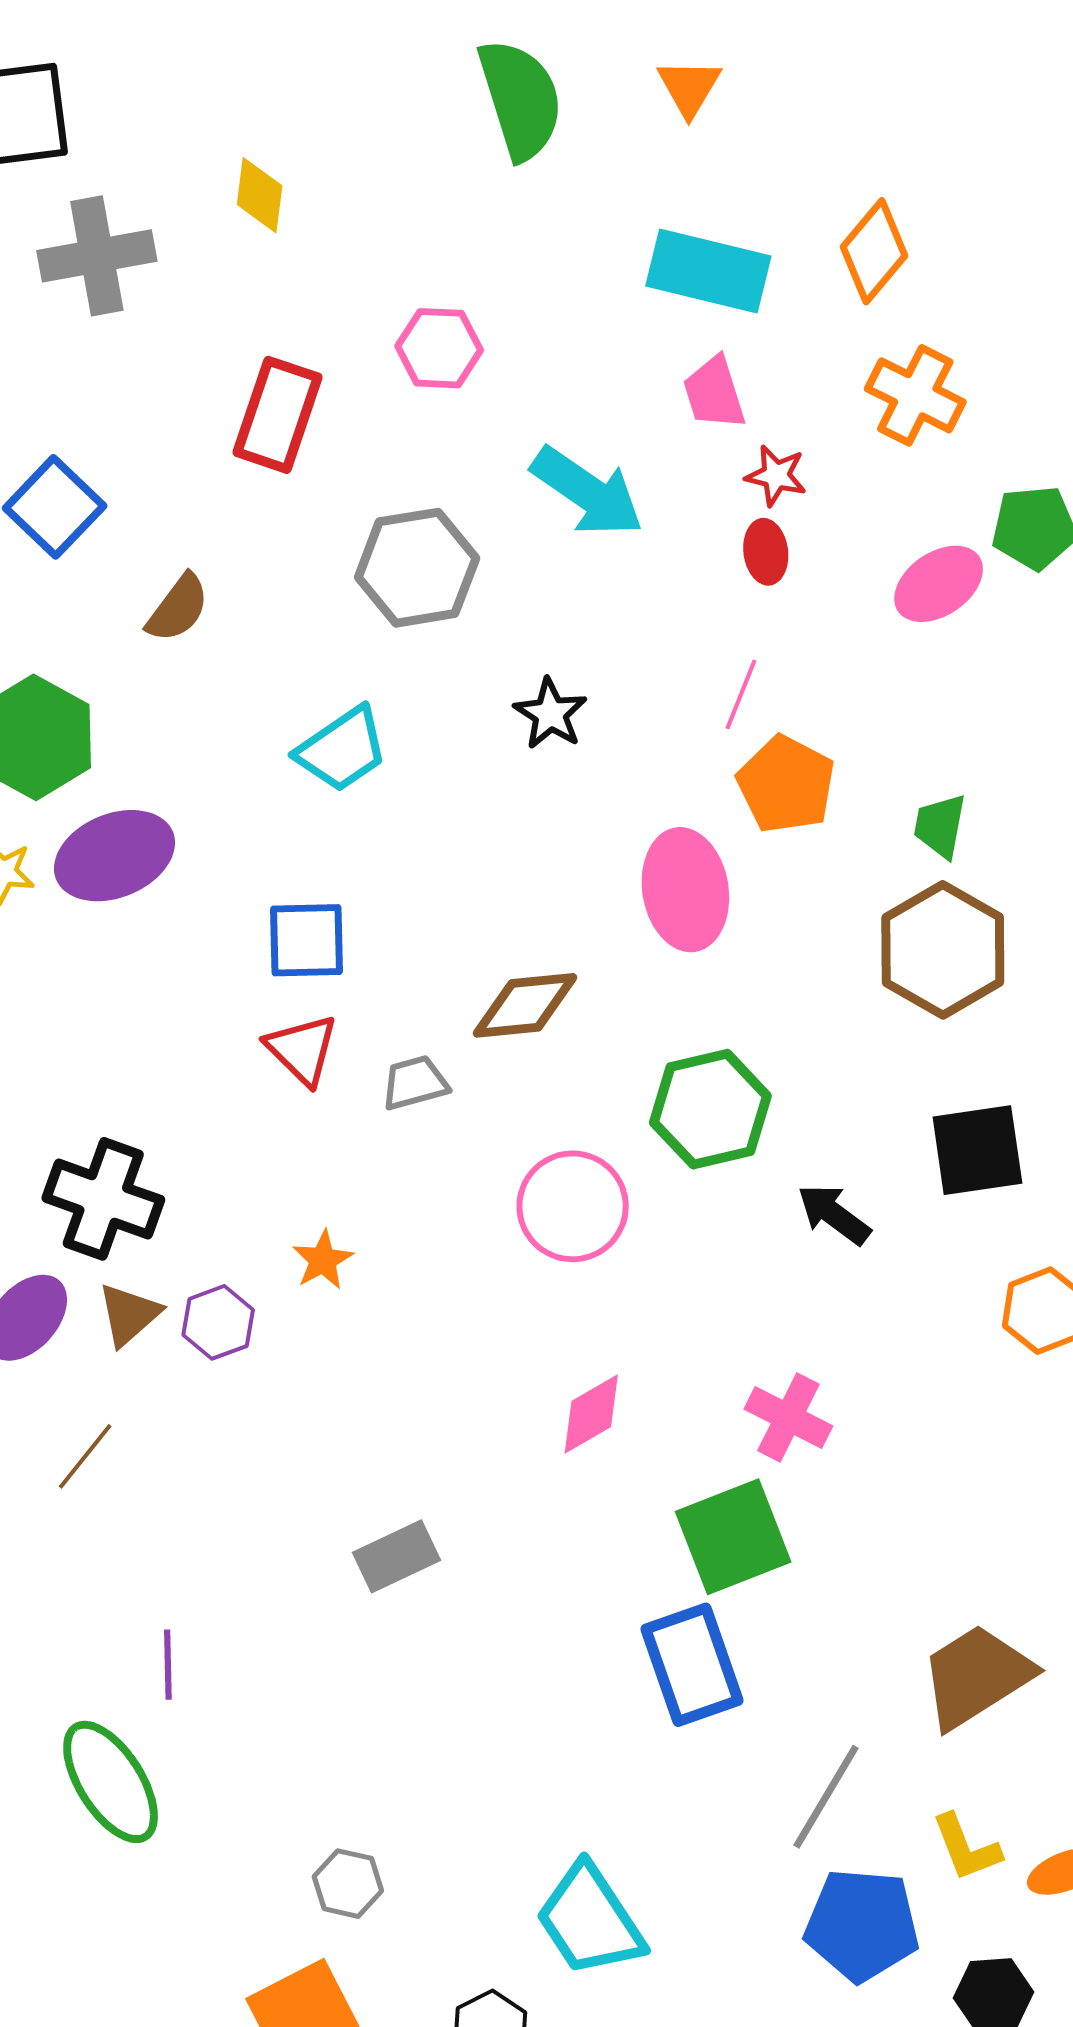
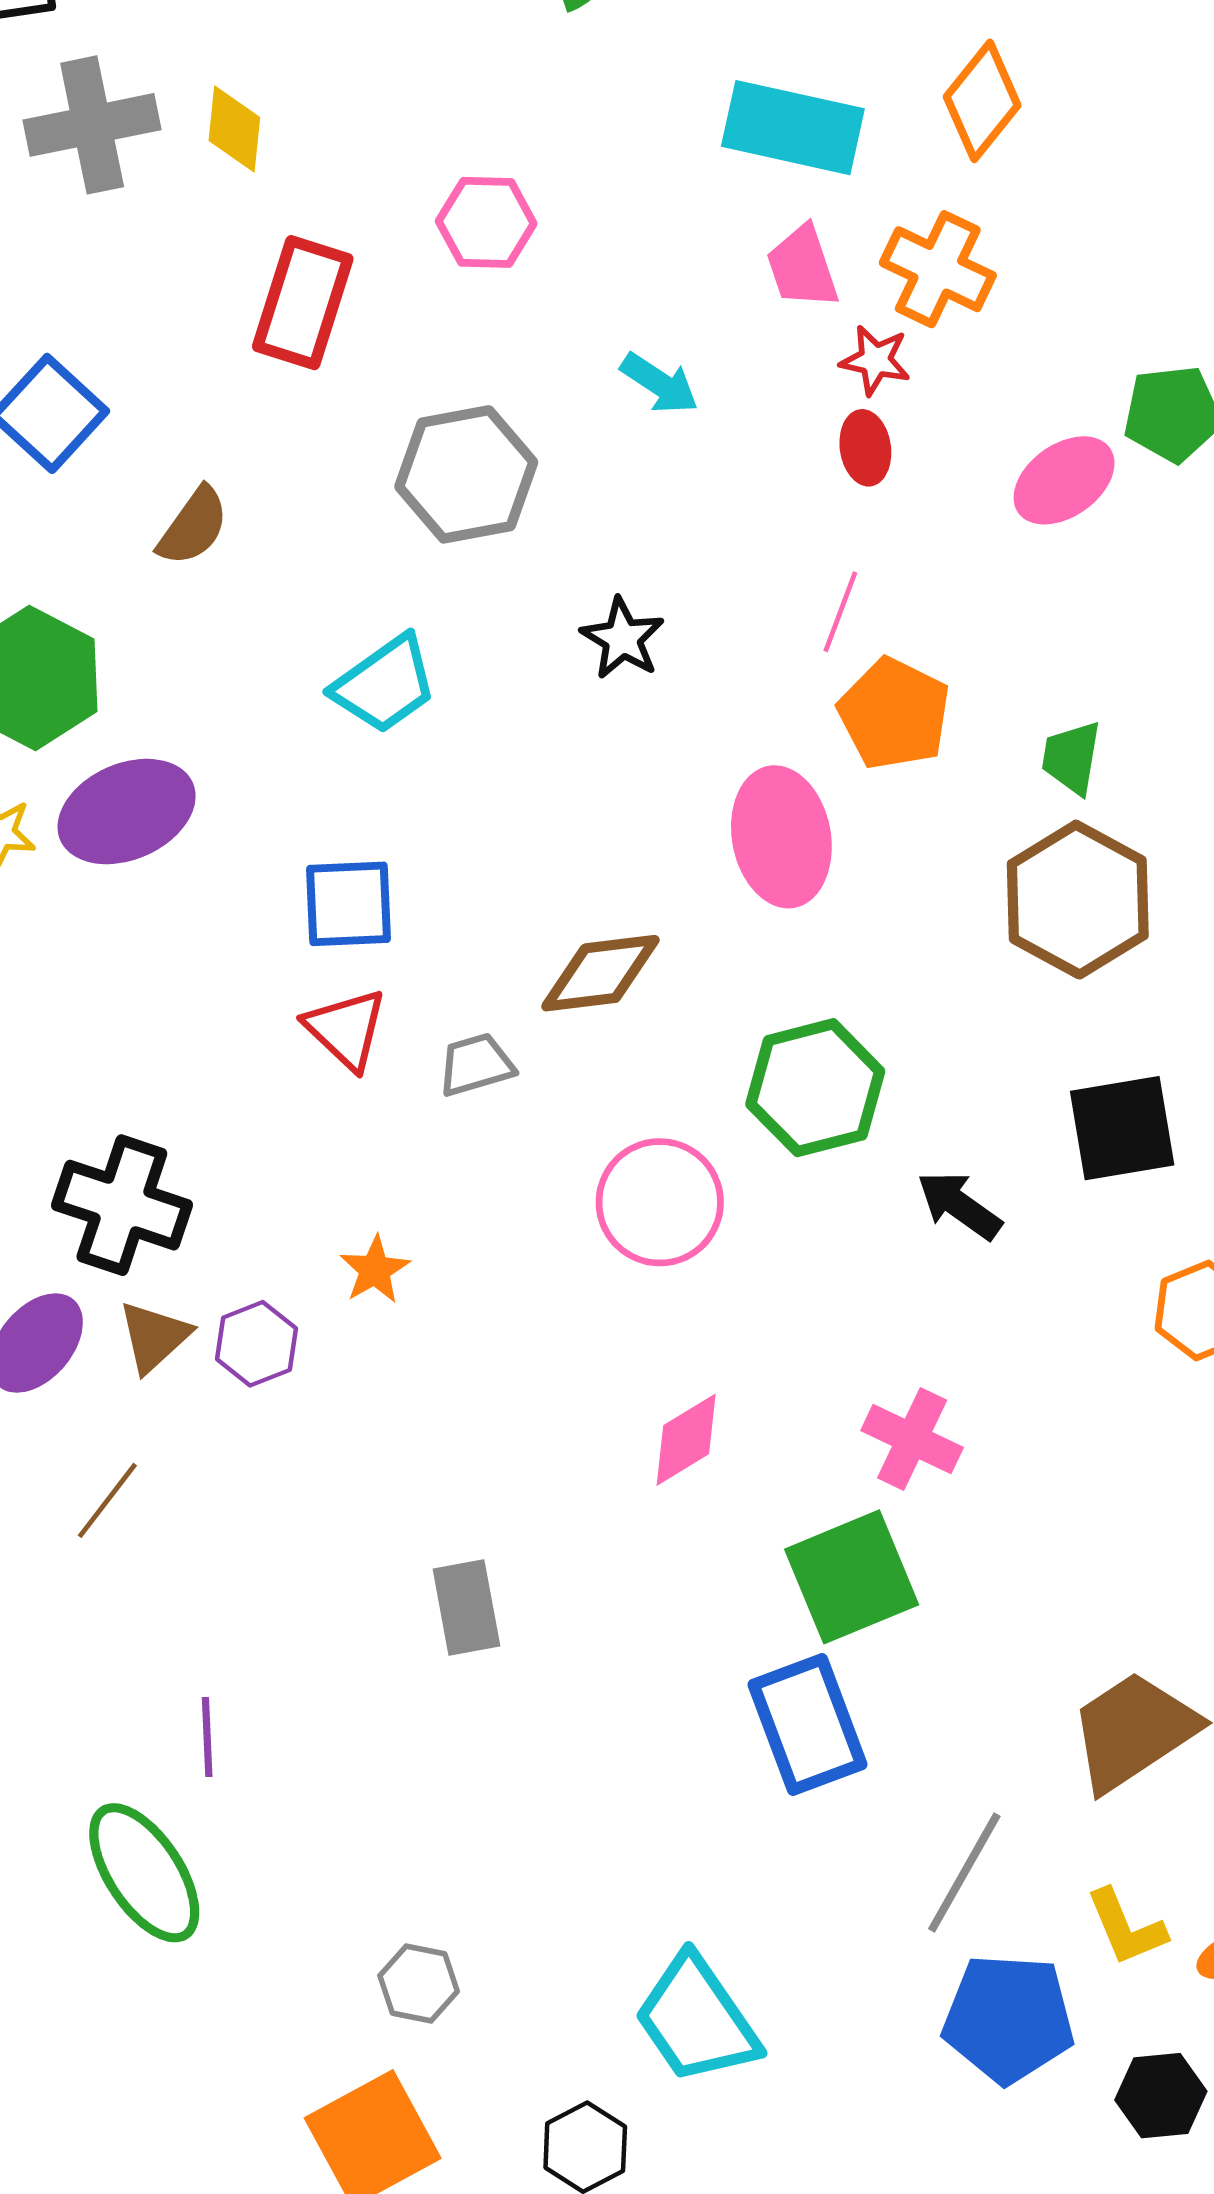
yellow diamond: (260, 195) -> (234, 129), moved
orange cross: (915, 395) -> (938, 269), moved
cyan arrow: (587, 492) -> (660, 383), size x0.6
gray rectangle: (396, 1556) -> (466, 1608), turned -74

